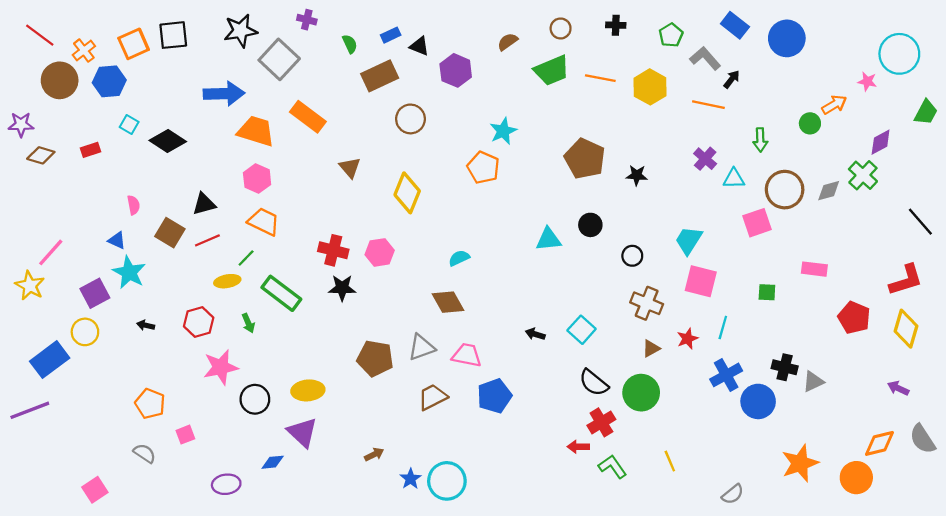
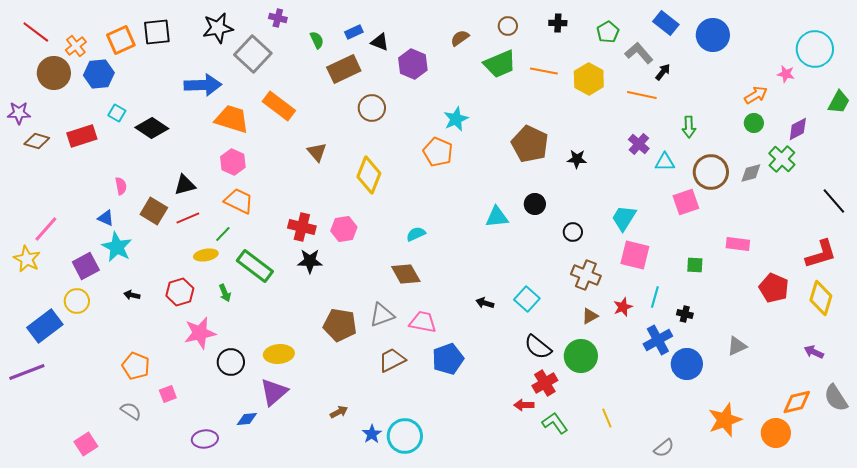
green circle: (810, 123) -> (754, 123), moved
red rectangle: (90, 150) -> (82, 136), size x1.6
black cross: (785, 367) -> (685, 314), moved, size x0.7
purple triangle: (302, 432) -> (274, 392), turned 36

